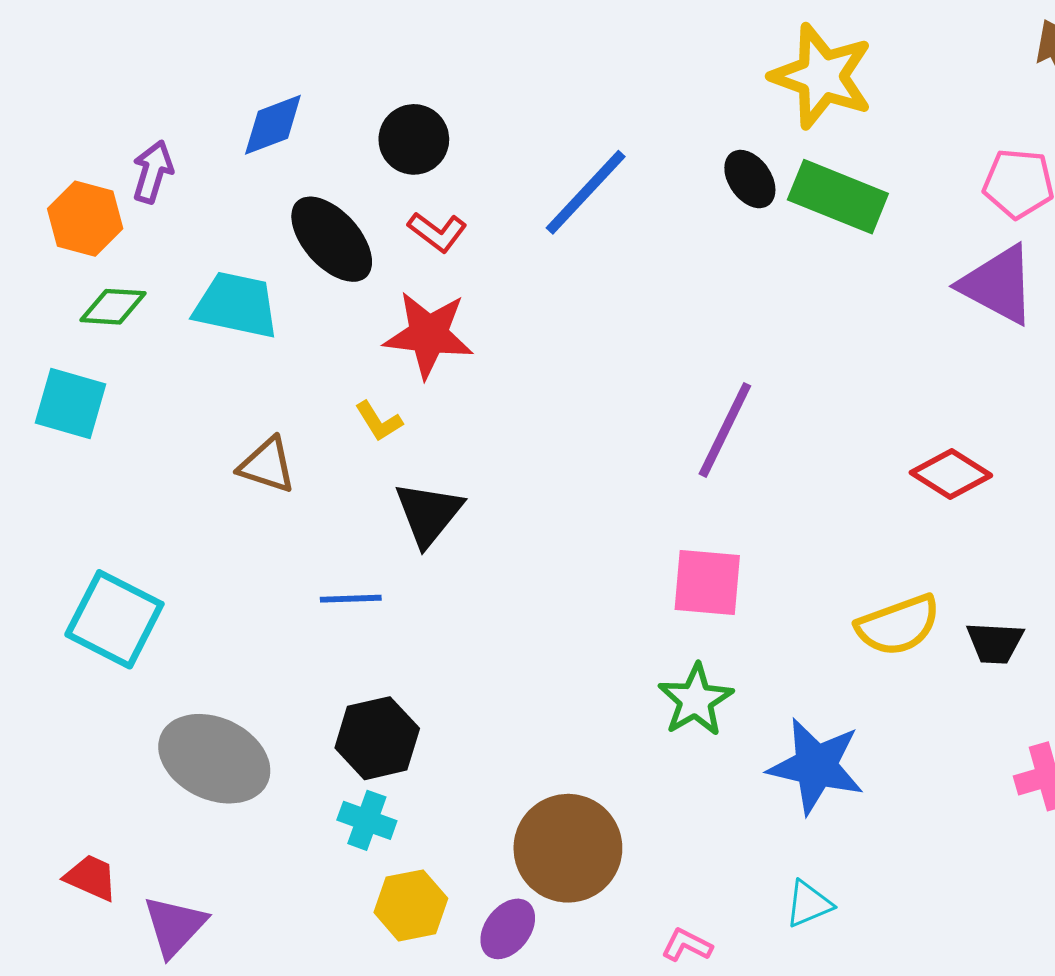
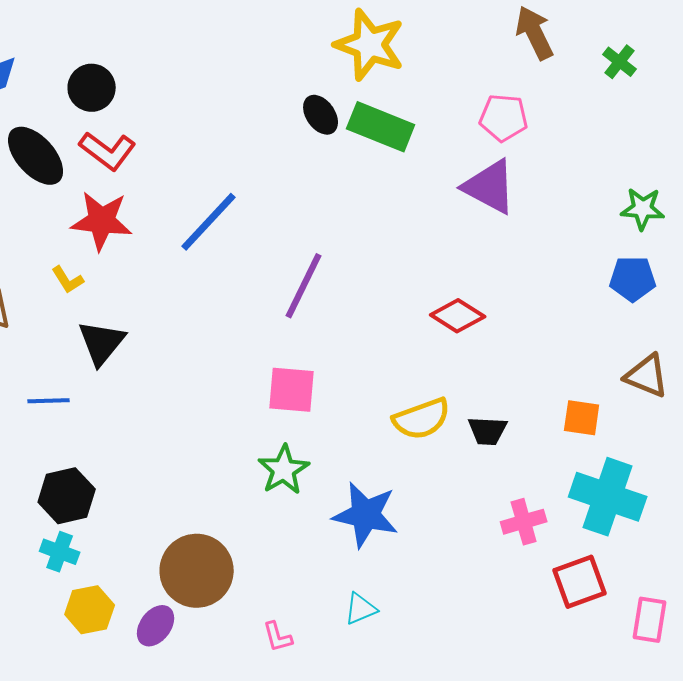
blue line: (586, 192) -> (209, 222), moved
red L-shape: (437, 232) -> (108, 151), size x1.4
pink L-shape: (687, 945) -> (278, 637), turned -132

